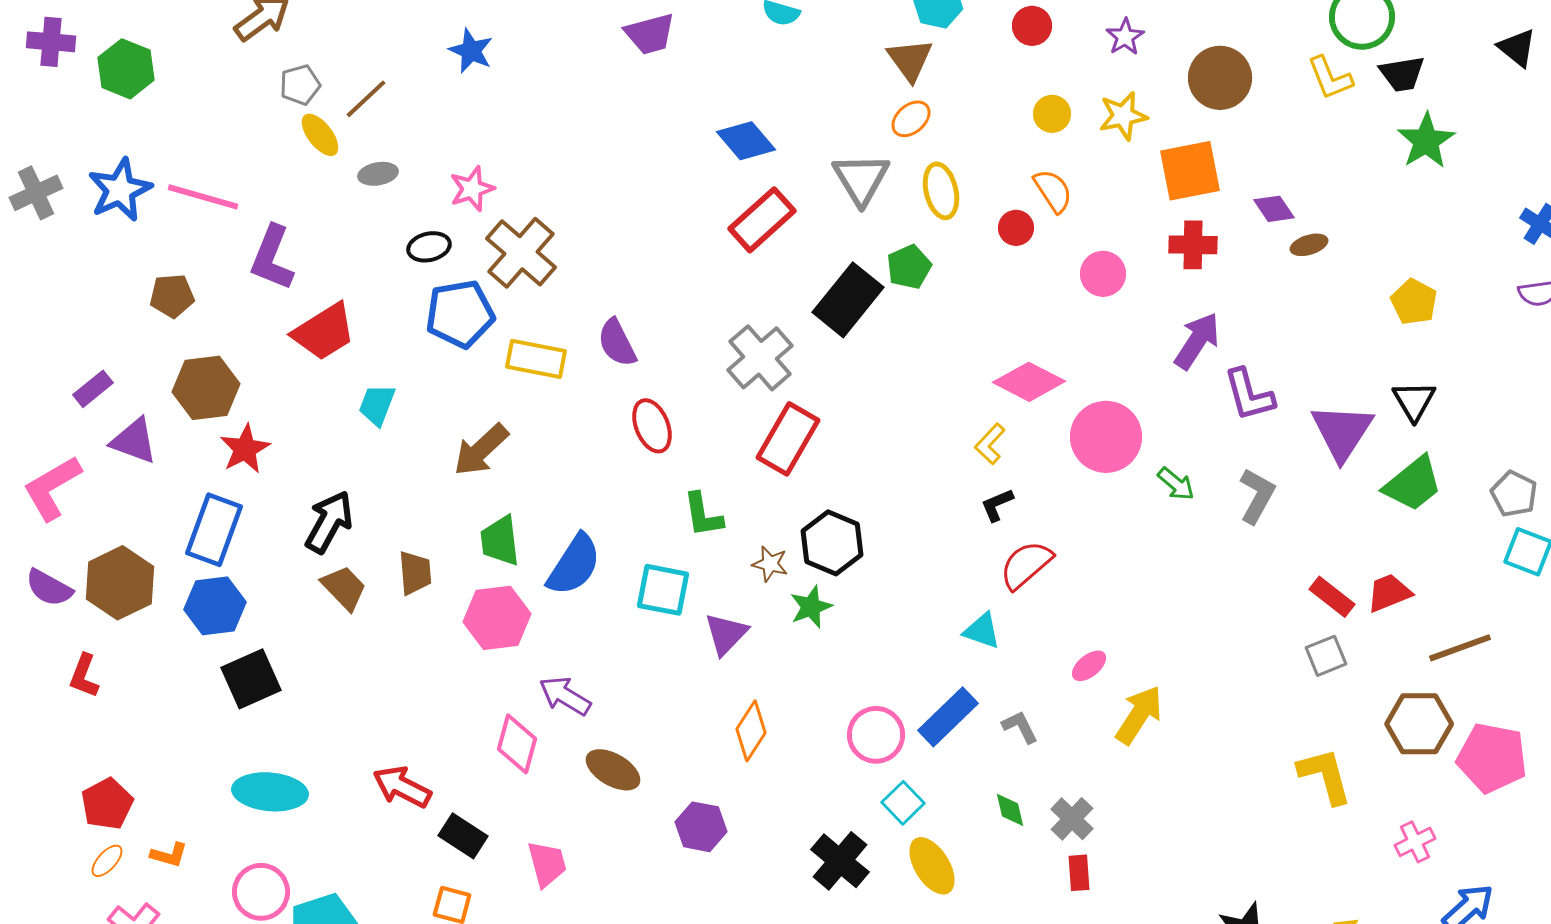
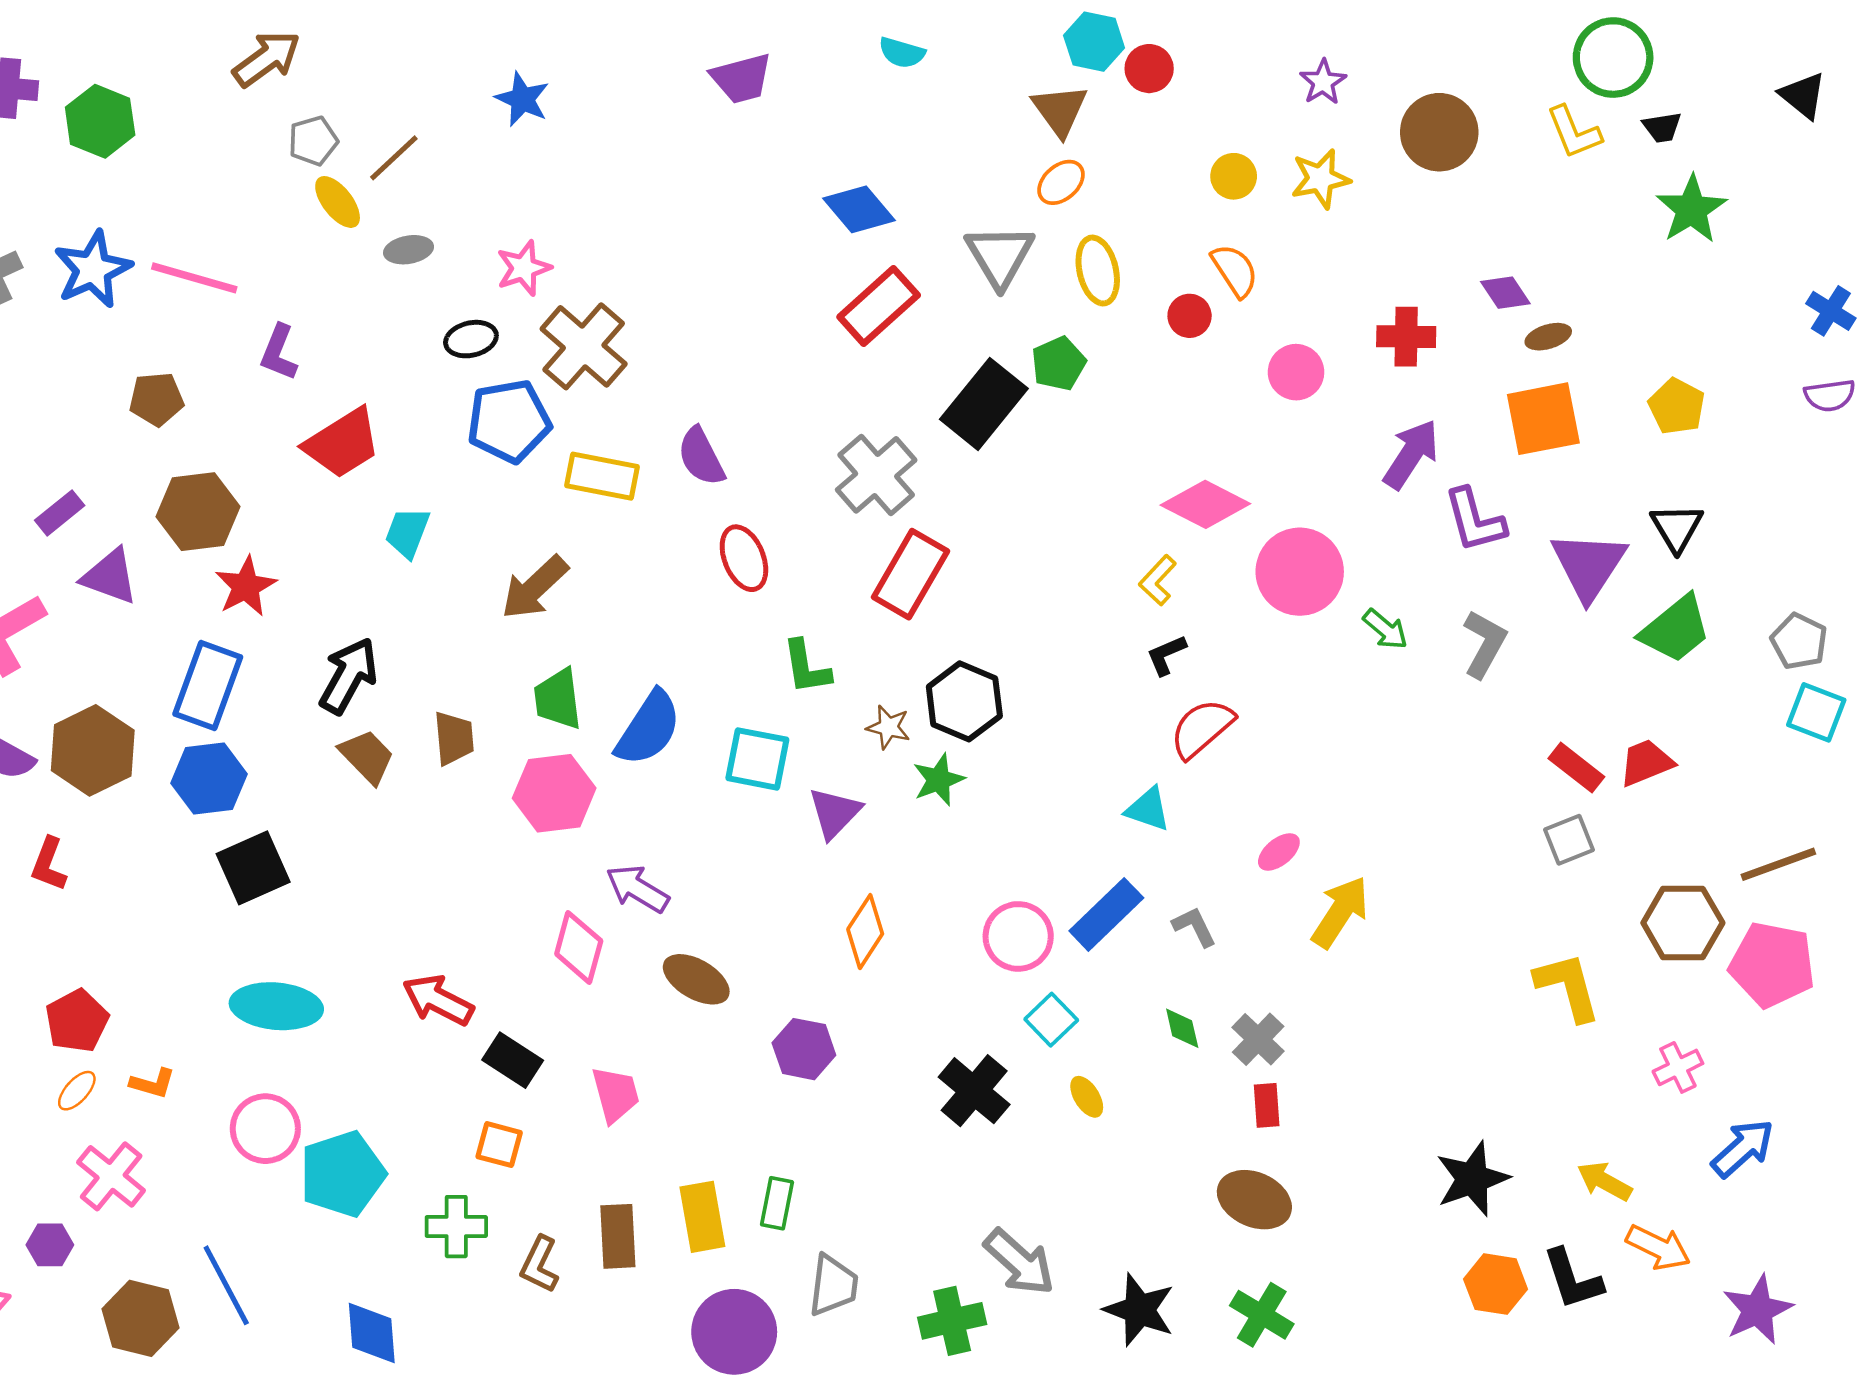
red circle: (1032, 26) -> (1149, 69), moved
black trapezoid: (1402, 74) -> (1662, 127), size x0.7
orange square: (1190, 171) -> (1543, 419), moved
purple L-shape: (272, 258) -> (279, 353), size x0.7
brown line: (1460, 648) -> (1778, 864), moved
yellow ellipse: (932, 866) -> (1087, 1097), size x0.6

